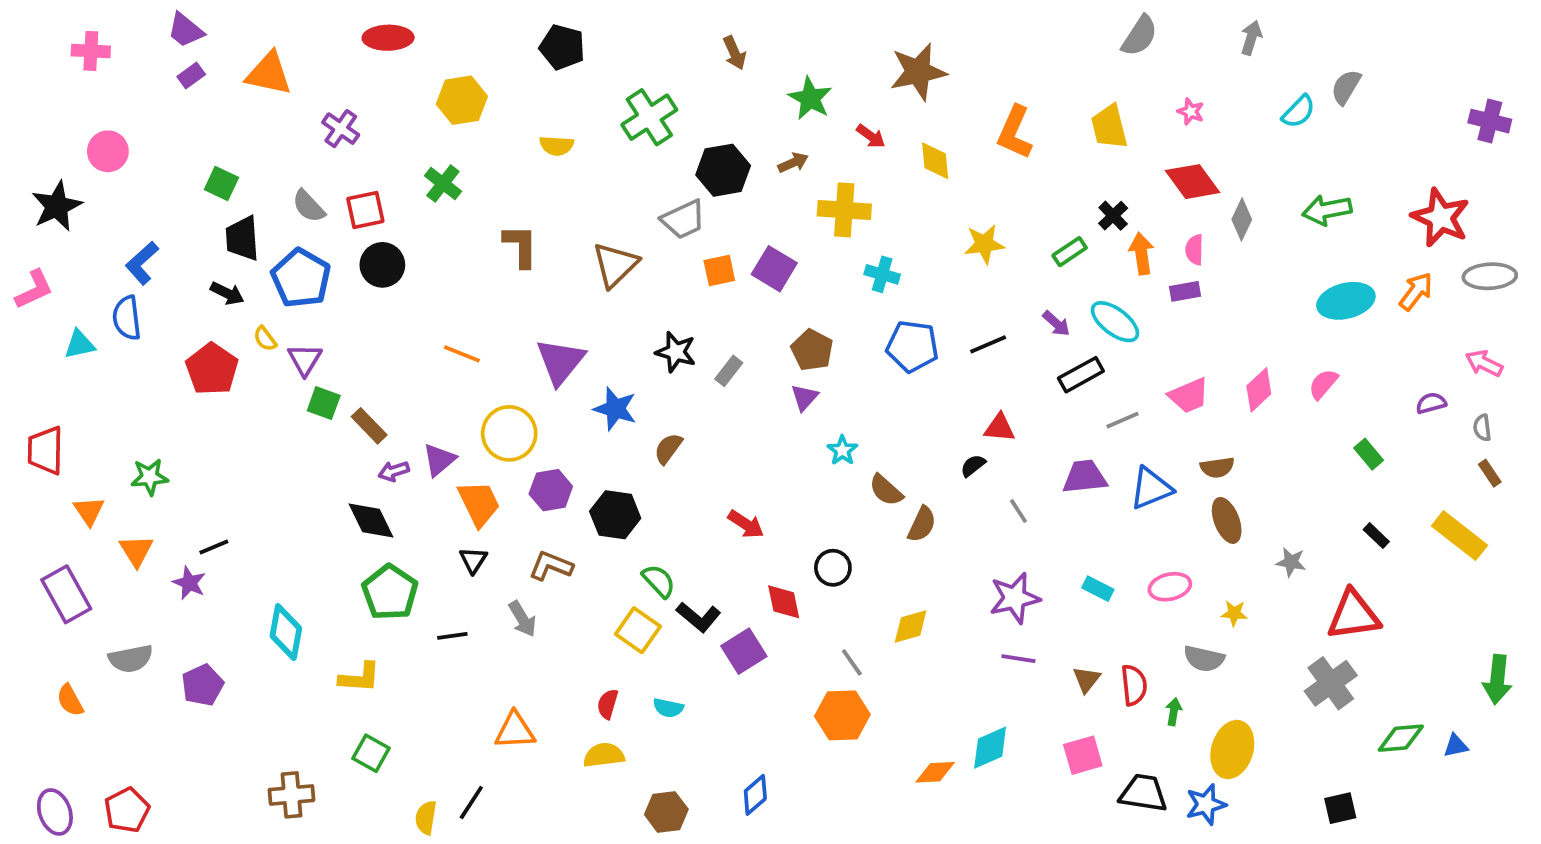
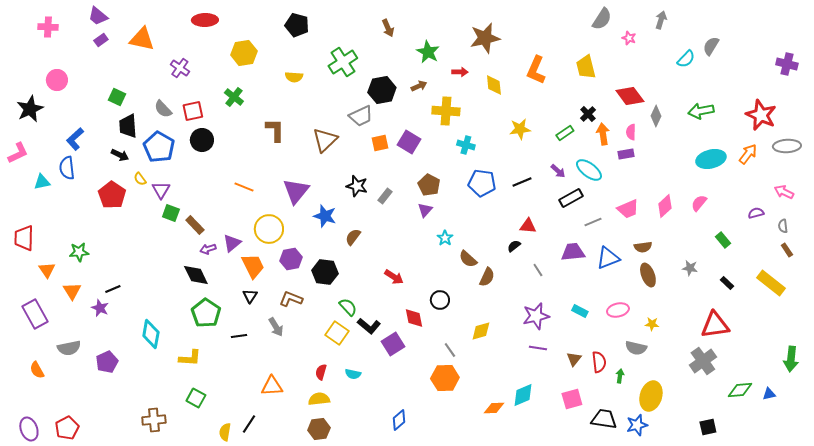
pink star: (1191, 112) -> (629, 38), moved
red arrow: (871, 136) -> (460, 72), turned -35
gray star: (1291, 562) -> (690, 268), moved
brown hexagon: (666, 812) -> (319, 429), moved

